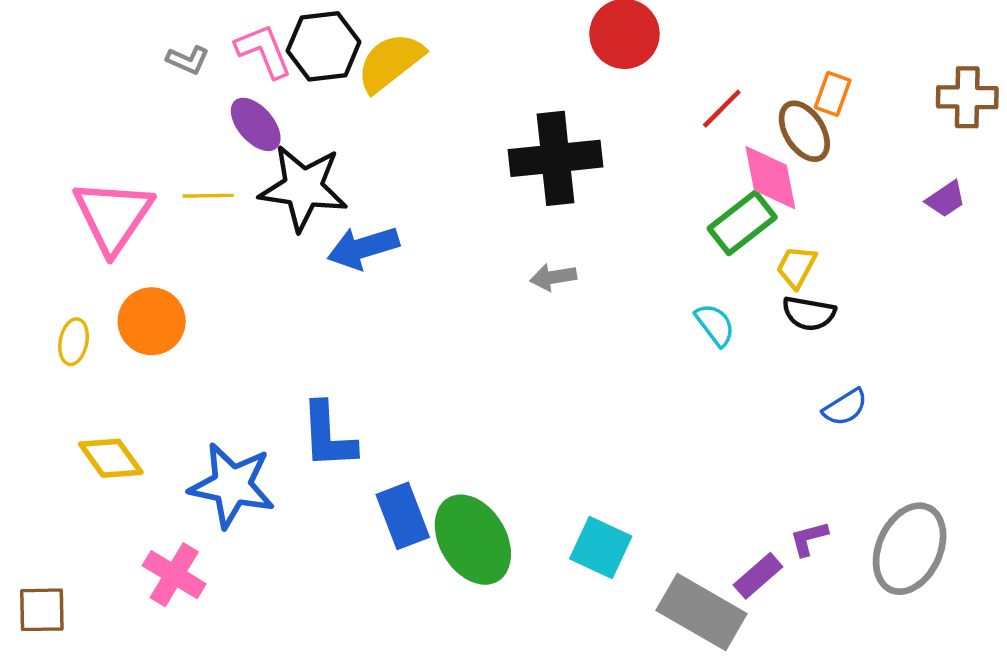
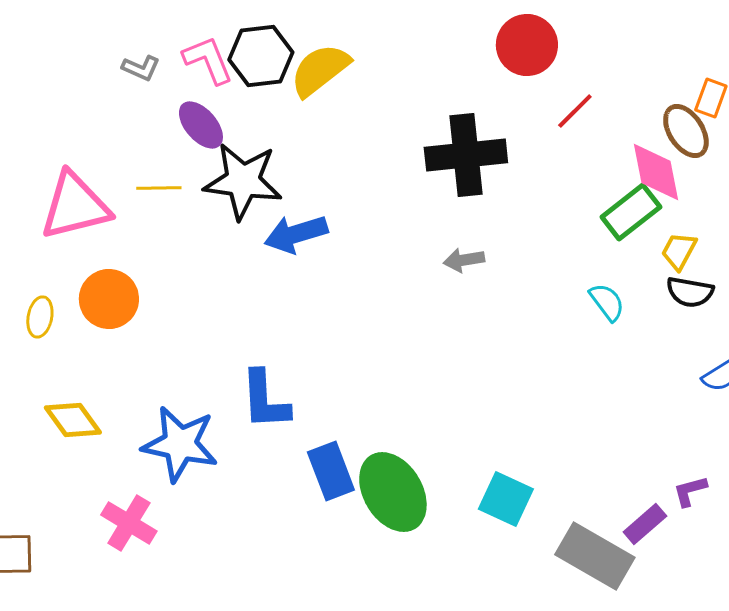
red line: (722, 109) -> (575, 111), moved
pink triangle: (113, 216) -> (75, 206), turned 42

